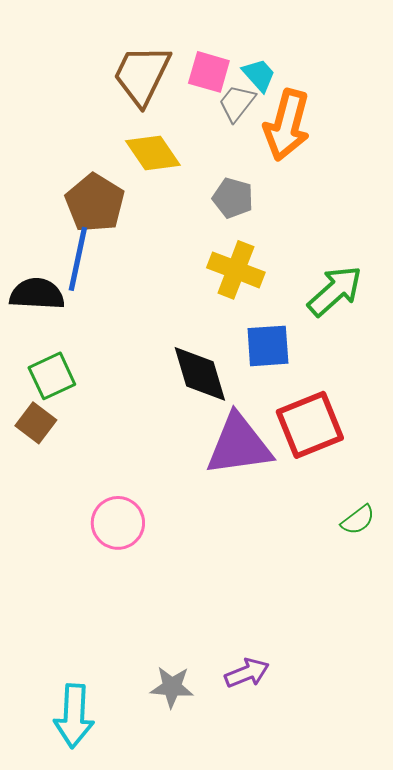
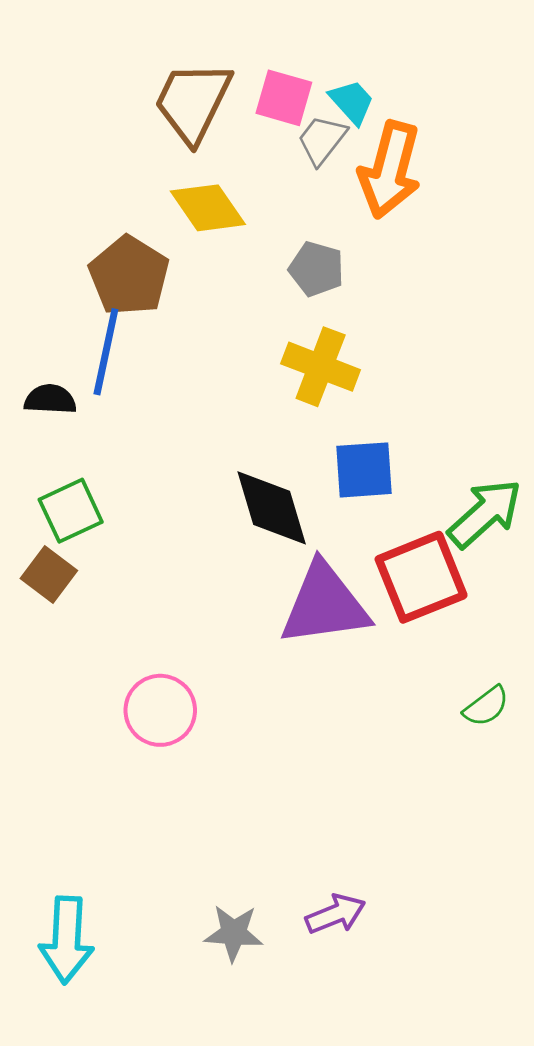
green arrow: (335, 291) -> (485, 513), moved
black semicircle: (37, 294) -> (50, 399), size x0.7
cyan arrow: (74, 716) -> (67, 940), moved

